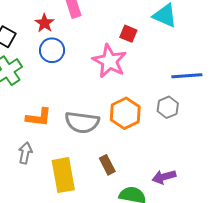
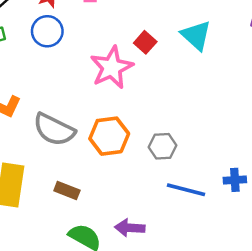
blue line: (187, 76) -> (186, 190), moved
brown rectangle: (107, 165) -> (67, 190), turned -60

